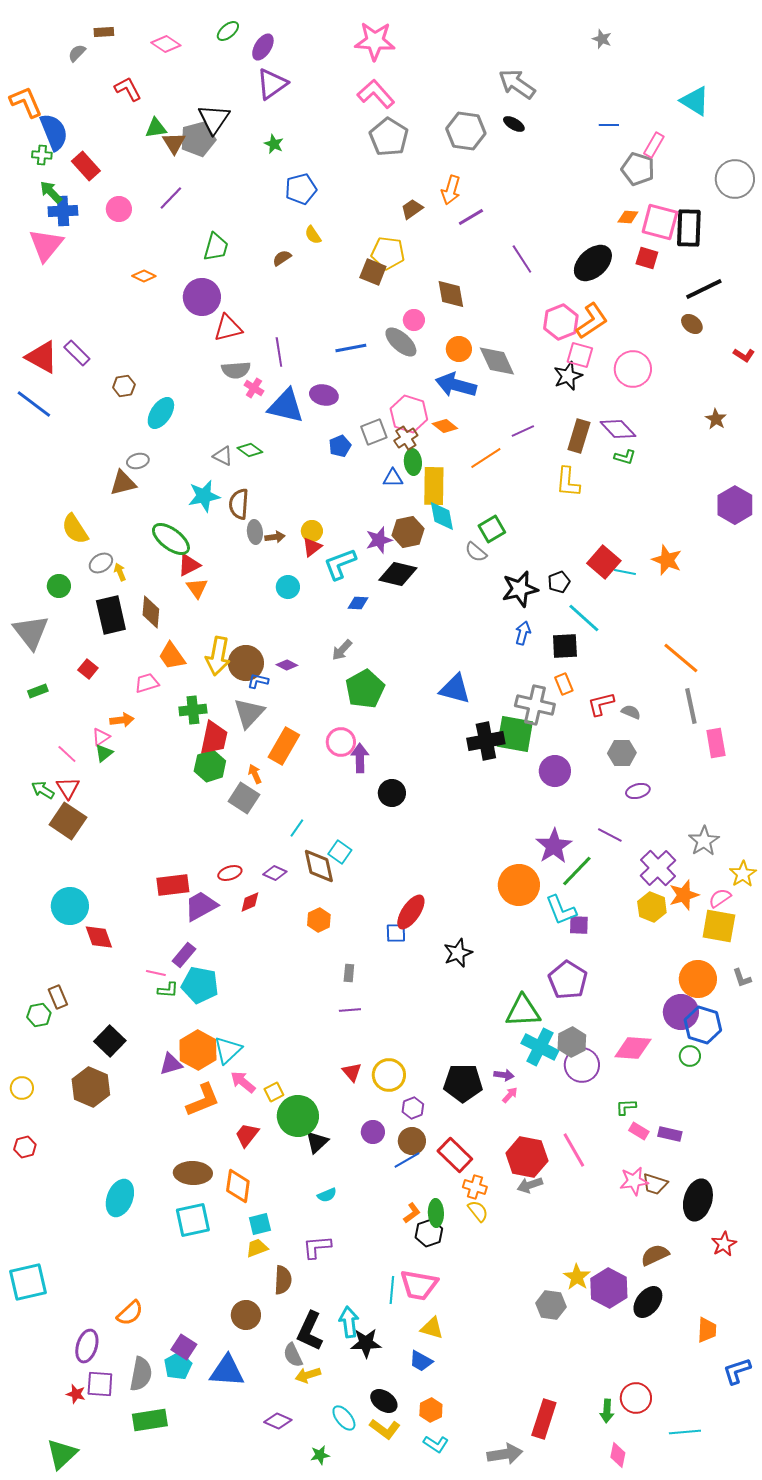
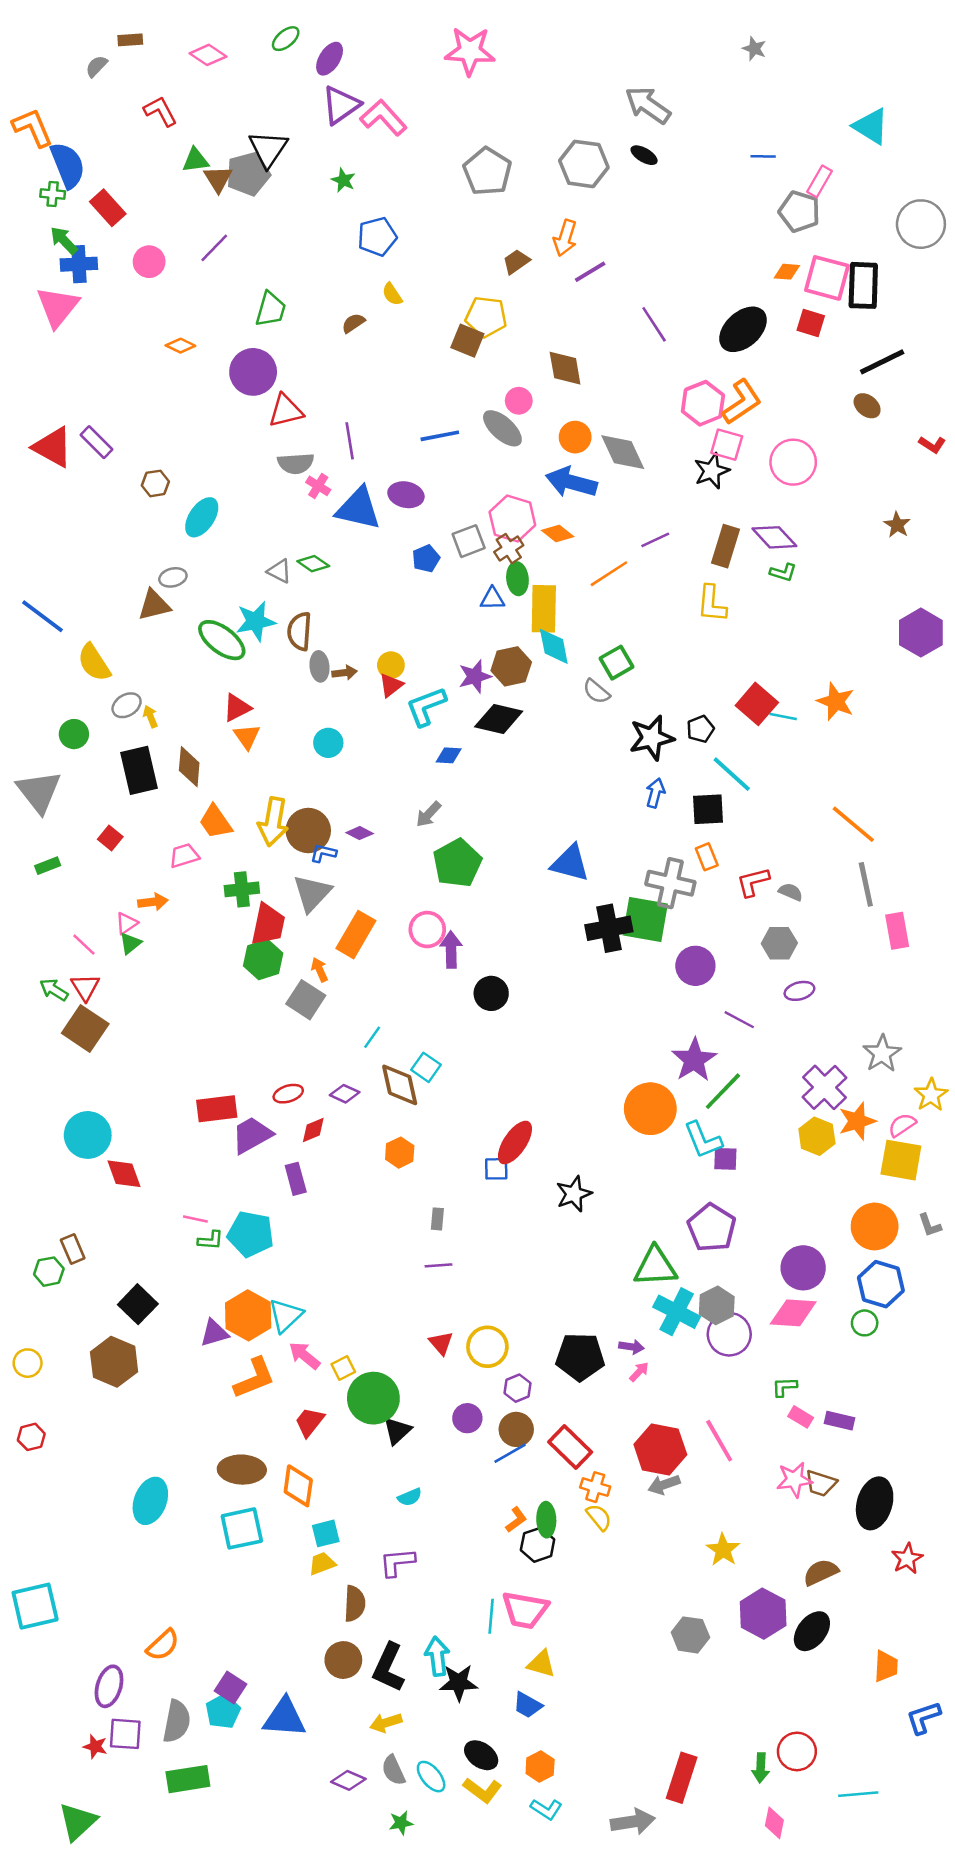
pink L-shape: (376, 94) -> (383, 118), moved
blue line: (34, 404) -> (43, 616), moved
green ellipse: (171, 539) -> (222, 640), moved
cyan circle: (288, 587) -> (328, 743), moved
purple line: (610, 835) -> (739, 1020), moved
purple rectangle: (184, 955) -> (296, 1179), moved, turned -55
purple circle: (681, 1012) -> (803, 1268), moved
yellow star: (577, 1277) -> (723, 1550), moved
brown circle: (246, 1315) -> (343, 1660), moved
gray semicircle: (293, 1355) -> (393, 1770), moved

